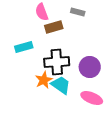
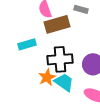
brown rectangle: (54, 27) -> (57, 24), size x1.4

